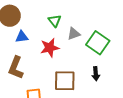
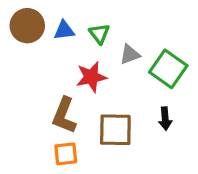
blue triangle: (22, 37) -> (64, 30), moved
brown L-shape: (16, 68) -> (64, 115), moved

